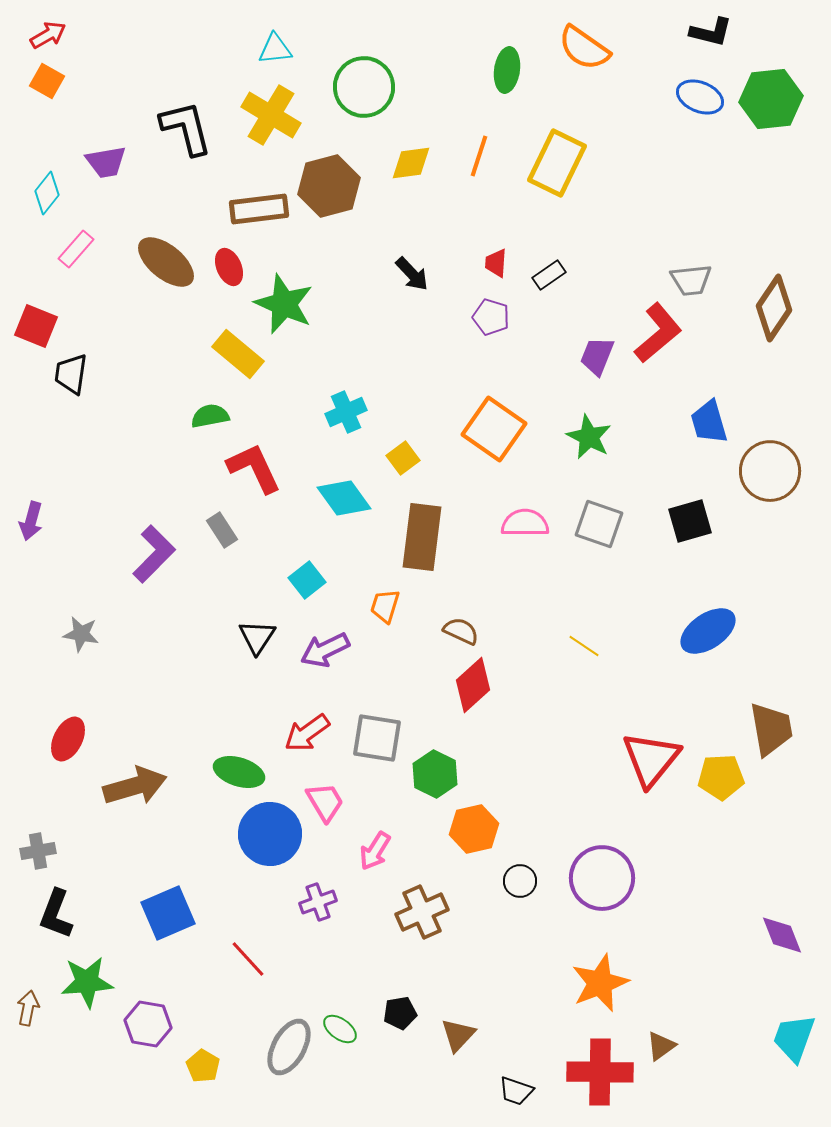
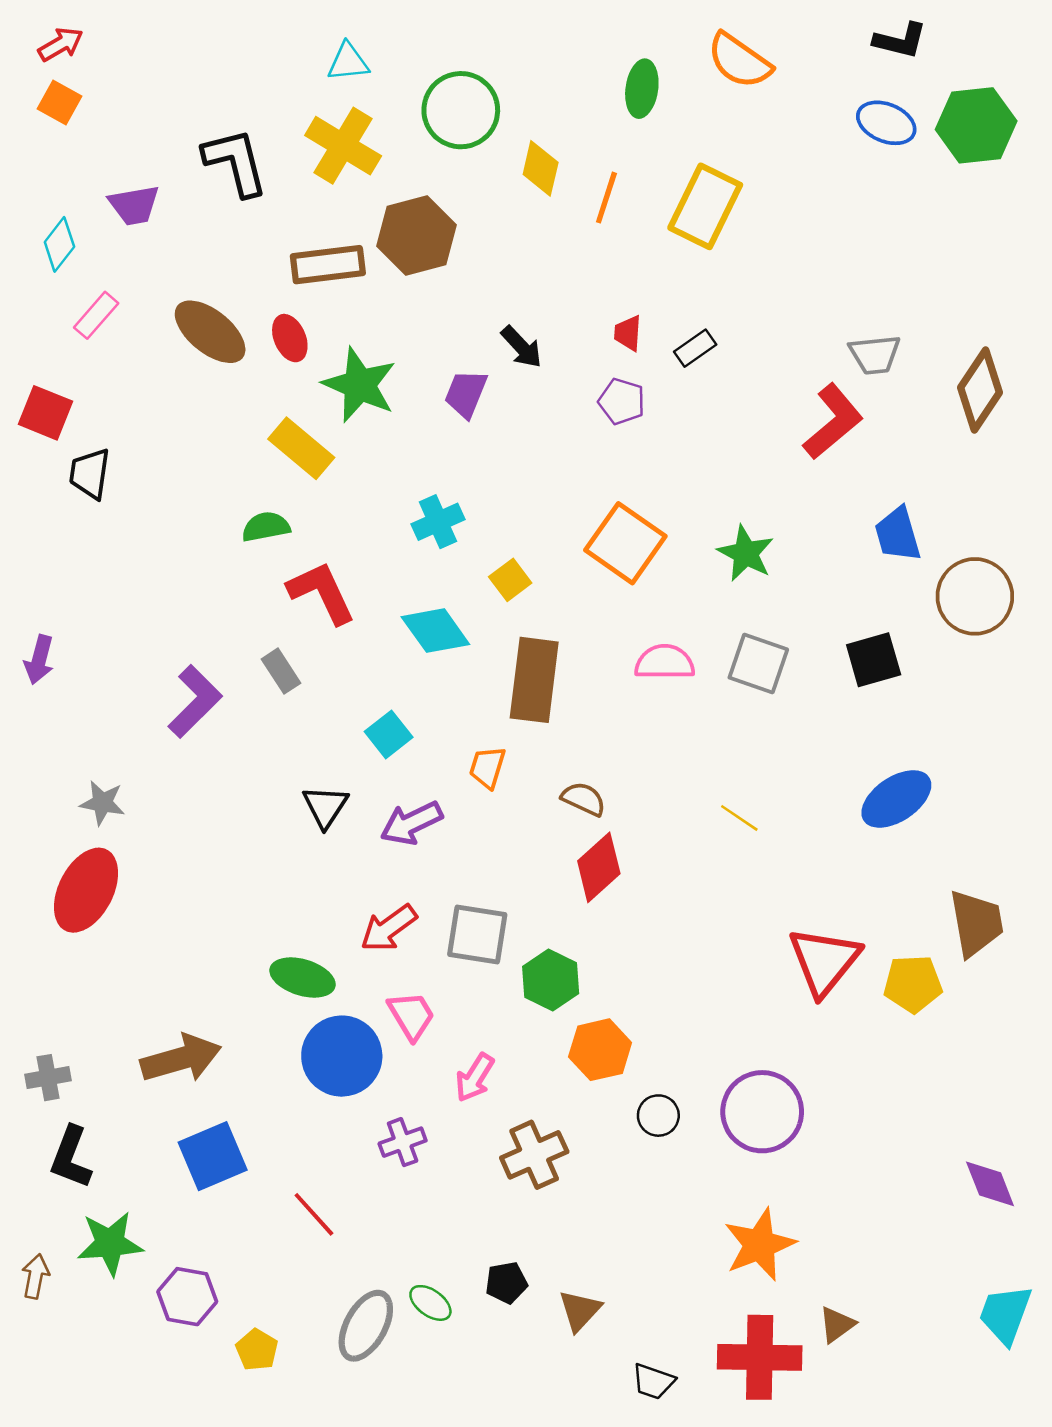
yellow diamond: (411, 163) -> (541, 168), moved, turned -69
purple trapezoid: (597, 356) -> (466, 394), moved
red ellipse: (68, 739) -> (86, 890), moved, size x1.5
brown arrow: (135, 786) -> (181, 1059), moved

